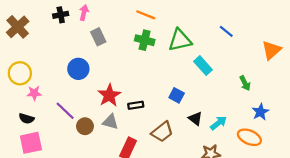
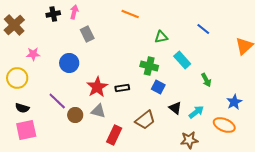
green cross: (145, 40) -> (149, 66), moved
green triangle: (180, 40) -> (161, 37), size x0.6
yellow circle: (20, 73) -> (17, 78), moved
green arrow: (245, 83) -> (206, 80), moved
pink star: (34, 93) -> (33, 54), moved
black rectangle: (136, 105) -> (122, 88), moved

